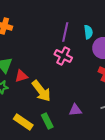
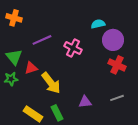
purple line: (65, 32) -> (42, 40), moved, turned 54
cyan semicircle: (88, 32) -> (98, 24), turned -96

